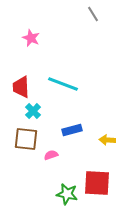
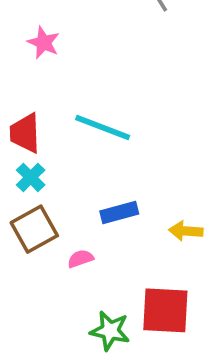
cyan cross: (33, 111) -> (31, 177), moved
brown square: (26, 139) -> (34, 229), turned -35

